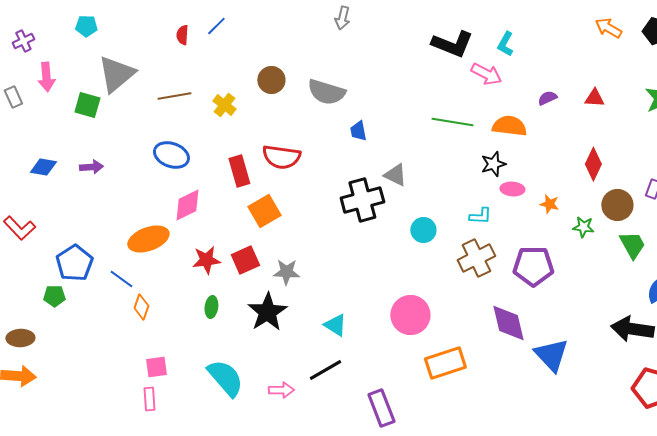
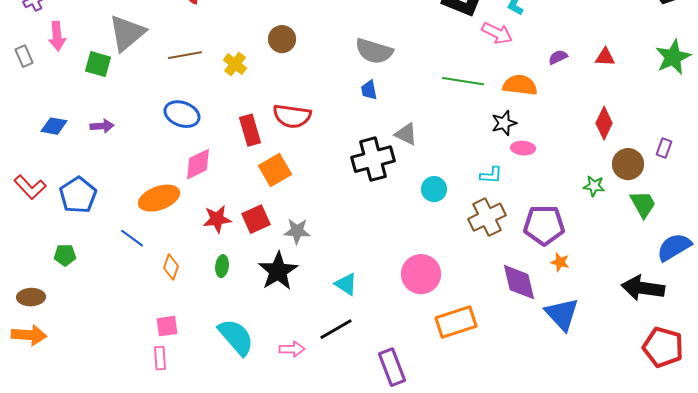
gray semicircle: (326, 92) -> (374, 51), moved
orange star: (549, 204) -> (560, 262), moved
blue pentagon: (74, 263) -> (78, 195), moved
orange diamond: (141, 307) -> (171, 267), moved

